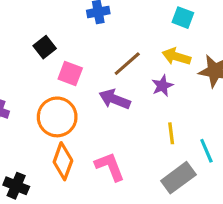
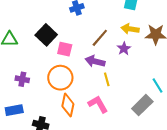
black square: (45, 47) -> (46, 35), size x1.5
yellow line: (171, 133) -> (107, 79), moved

